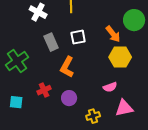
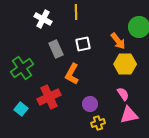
pink semicircle: (110, 87) -> (123, 94), moved, turned -104
red cross: (44, 90) -> (49, 97), size x1.6
purple circle: (69, 98) -> (90, 104), moved
cyan square: (16, 102) -> (21, 109), turned 32

